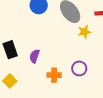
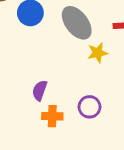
purple semicircle: (35, 56) -> (40, 90), moved

